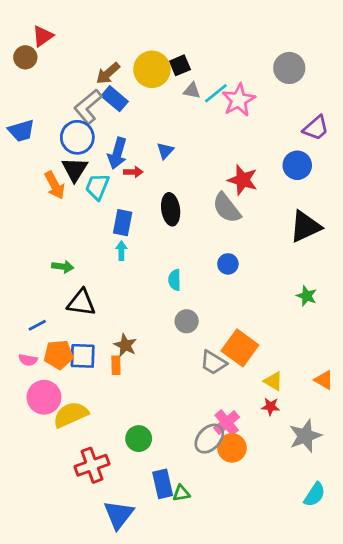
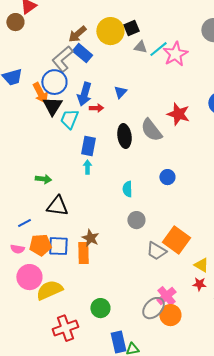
orange arrow: (55, 185) -> (40, 93), moved
gray semicircle: (227, 208) -> (151, 130), moved
orange rectangle: (116, 365) -> (83, 253), size x1.5

